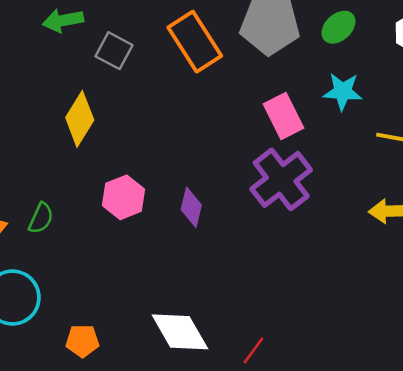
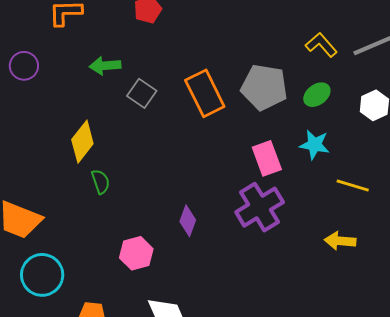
yellow diamond: (80, 119) -> (82, 142), moved
pink hexagon: (123, 197) -> (136, 253), moved
green semicircle: (41, 218) -> (101, 182), moved, turned -50

